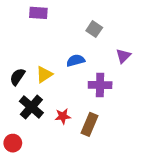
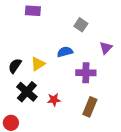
brown rectangle: (90, 124) -> (90, 107), moved

